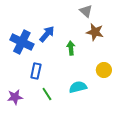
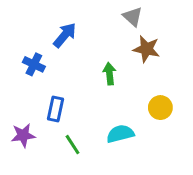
blue arrow: (47, 34) -> (65, 35), moved
blue cross: (22, 42) -> (34, 64), size x0.6
purple star: (15, 97) -> (23, 135), moved

